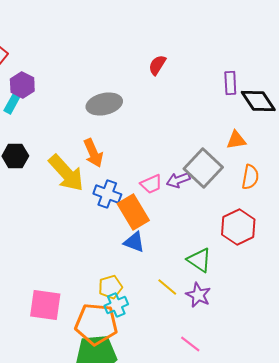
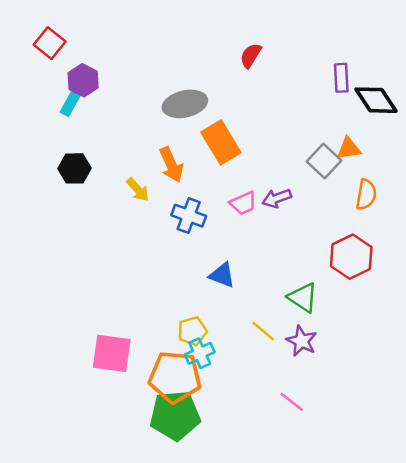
gray square: (203, 168) -> (324, 161), moved, size x0.7
yellow arrow: (66, 173) -> (138, 190), size x0.5
orange rectangle: (133, 212) -> (221, 142), moved

